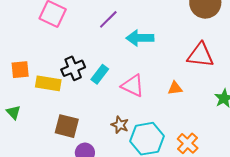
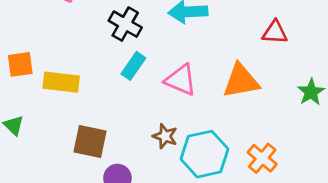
red triangle: (200, 55) -> (275, 32), size x0.7
black cross: (73, 68) -> (125, 24), moved, turned -35
orange triangle: (175, 88) -> (241, 81), size x1.8

